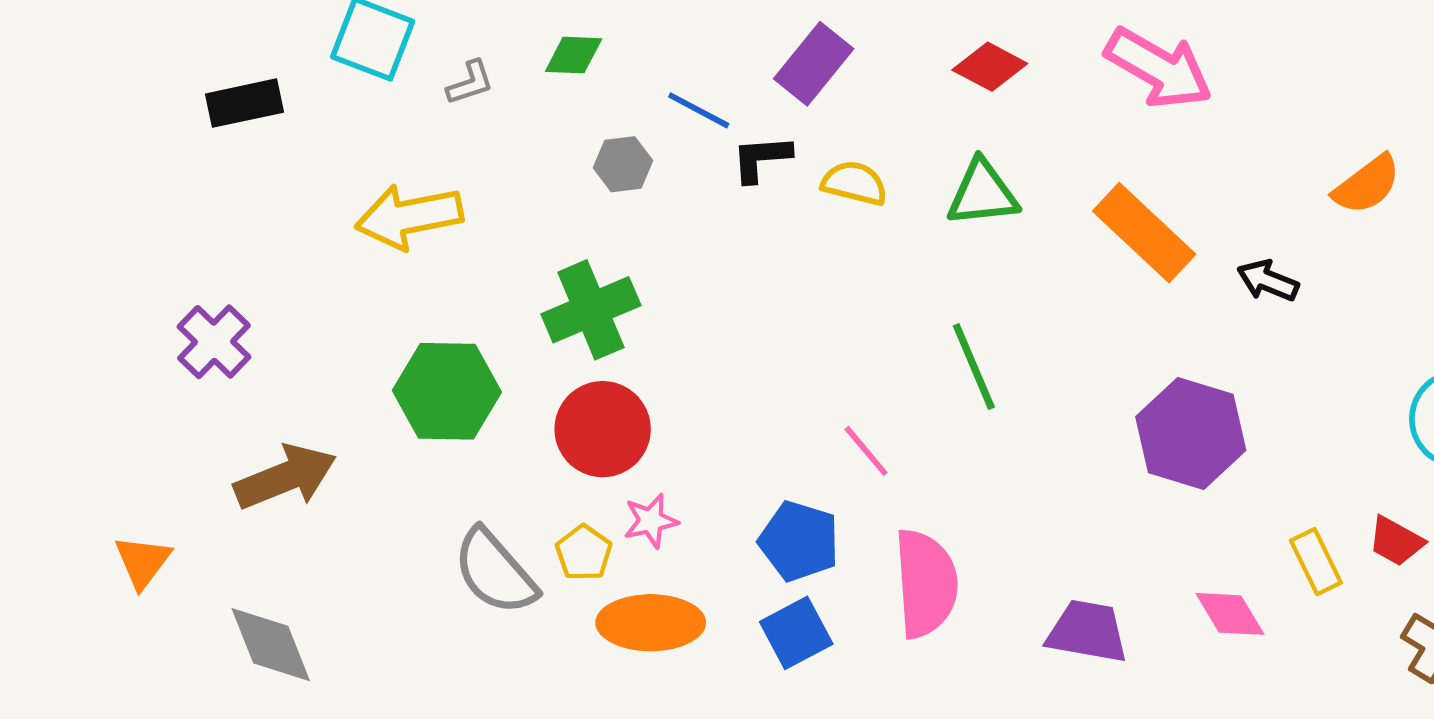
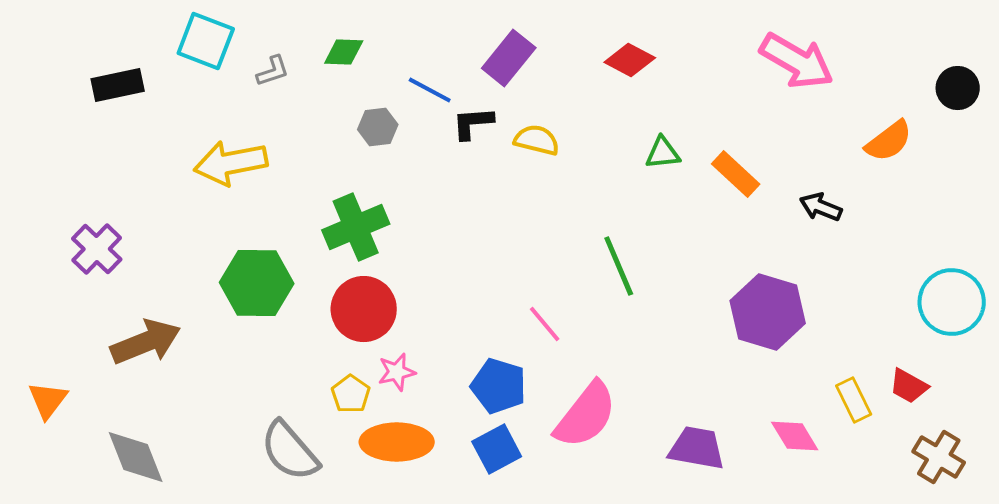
pink arrow: (1159, 68) -> (797, 61), moved
green triangle: (983, 193) -> (663, 153), moved, size x0.7
orange rectangle: (1144, 233) -> (736, 174), size x0.7
gray semicircle: (495, 572) -> (290, 451), moved
pink semicircle: (926, 583) -> (586, 415), turned 42

